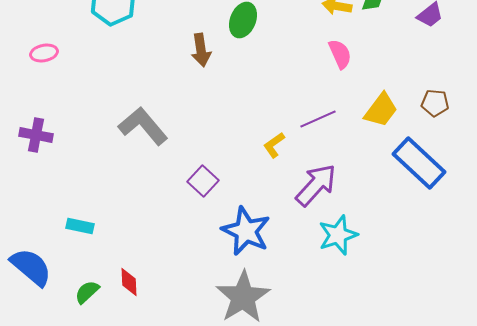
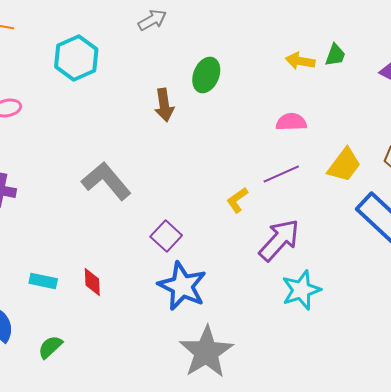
pink semicircle: (340, 54) -> (291, 122), moved, turned -68
blue star: (246, 231) -> (182, 286), moved
red diamond: (129, 282) -> (92, 282), moved

